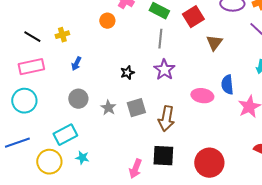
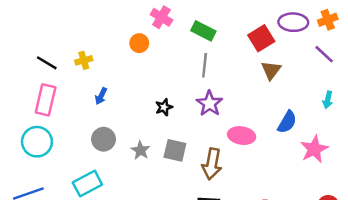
red square: (193, 17) -> (261, 38), moved
pink rectangle: (31, 67) -> (46, 100), turned -65
blue semicircle: (227, 85) -> (287, 122), turned -144
pink ellipse: (202, 96) -> (242, 136), moved
gray square: (136, 108) -> (175, 150), turned 30

